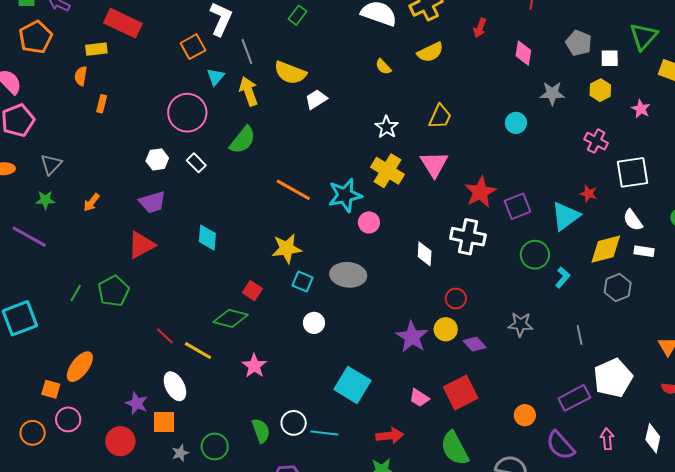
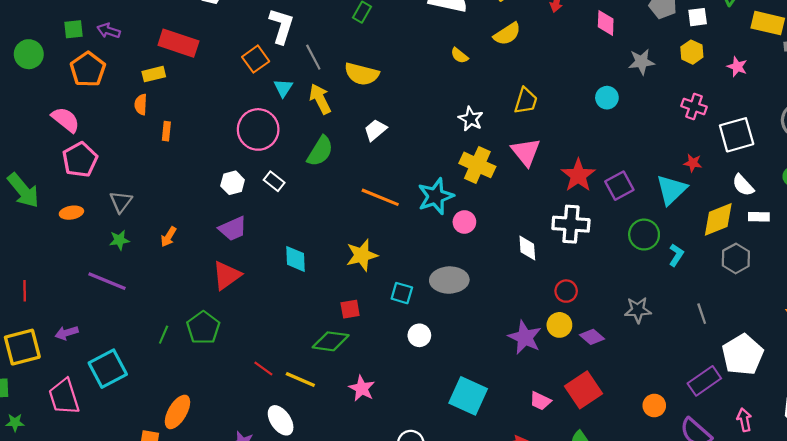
white trapezoid: (316, 99) -> (375, 130), moved
yellow star: (287, 249) -> (362, 255), moved
red square: (252, 291) -> (350, 309), turned -36

